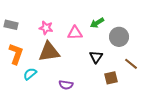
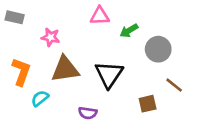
gray rectangle: (11, 25) -> (15, 17), moved
pink star: (46, 28) -> (50, 37), moved
pink triangle: (75, 33) -> (100, 16), moved
black triangle: (96, 57) -> (109, 74), moved, size x1.6

